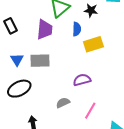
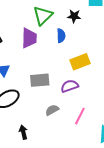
yellow rectangle: (93, 44) -> (80, 62), moved
gray rectangle: (40, 61) -> (40, 80), moved

